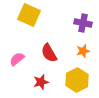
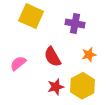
purple cross: (83, 23) -> (75, 24), moved
red star: (41, 82) -> (56, 87), moved

